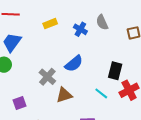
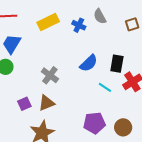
yellow rectangle: (50, 24) -> (48, 22), size x1.5
blue semicircle: (74, 64) -> (89, 63), moved
brown triangle: (64, 95) -> (46, 103), moved

